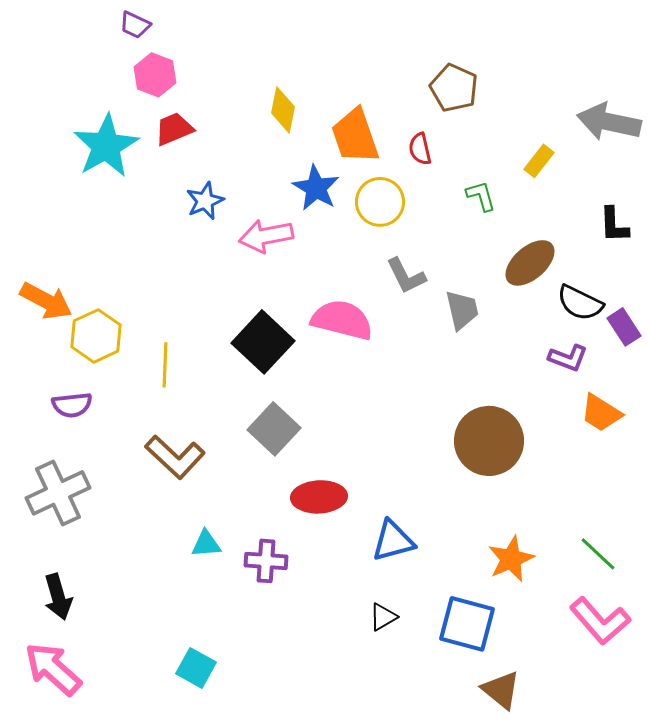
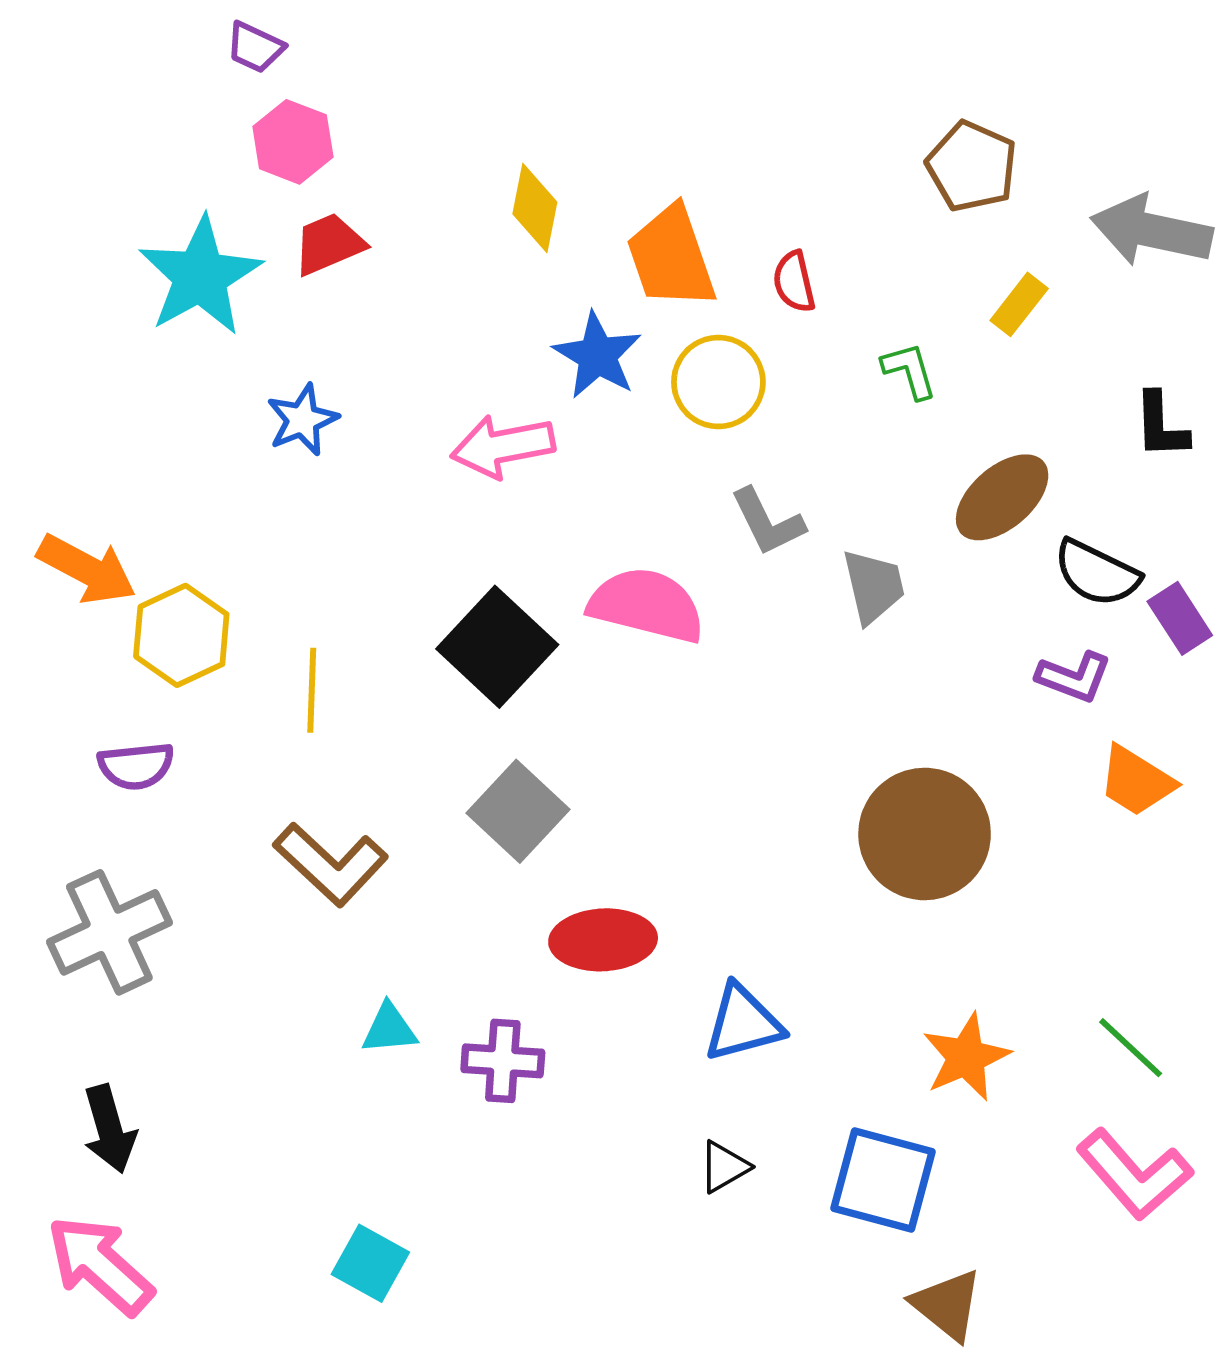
brown pentagon: (454, 88) -> (972, 166), moved
blue star: (205, 201) -> (302, 420), moved

